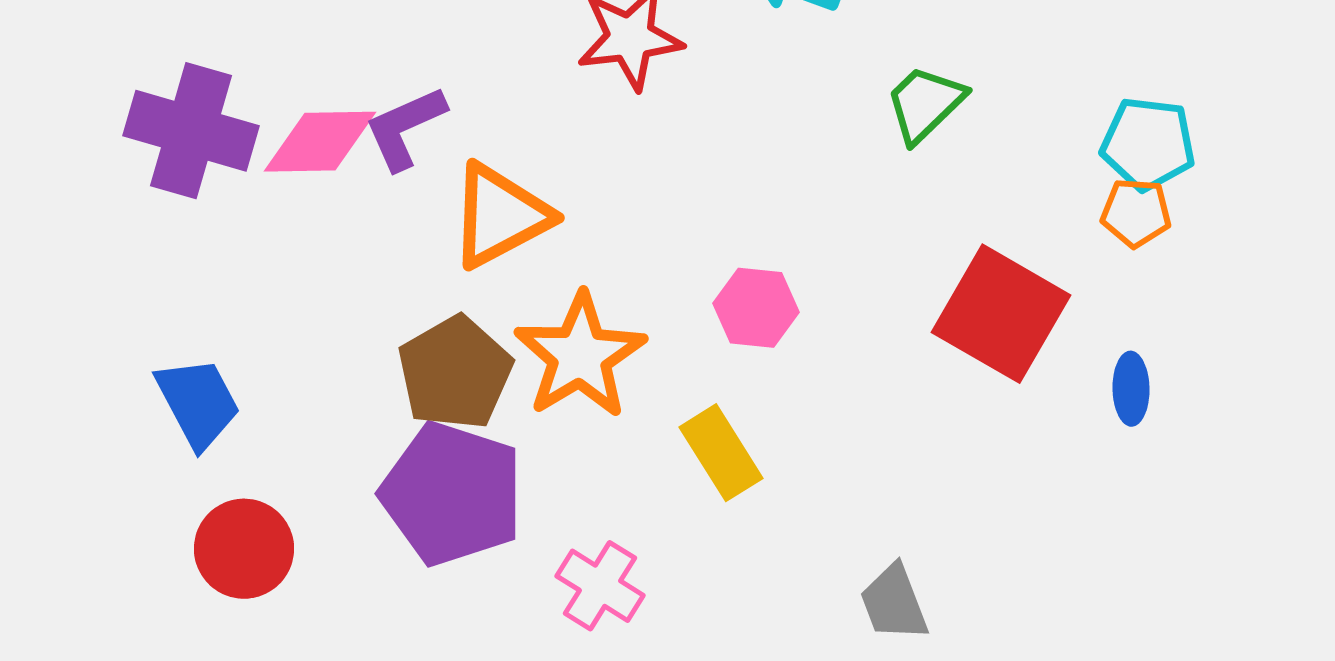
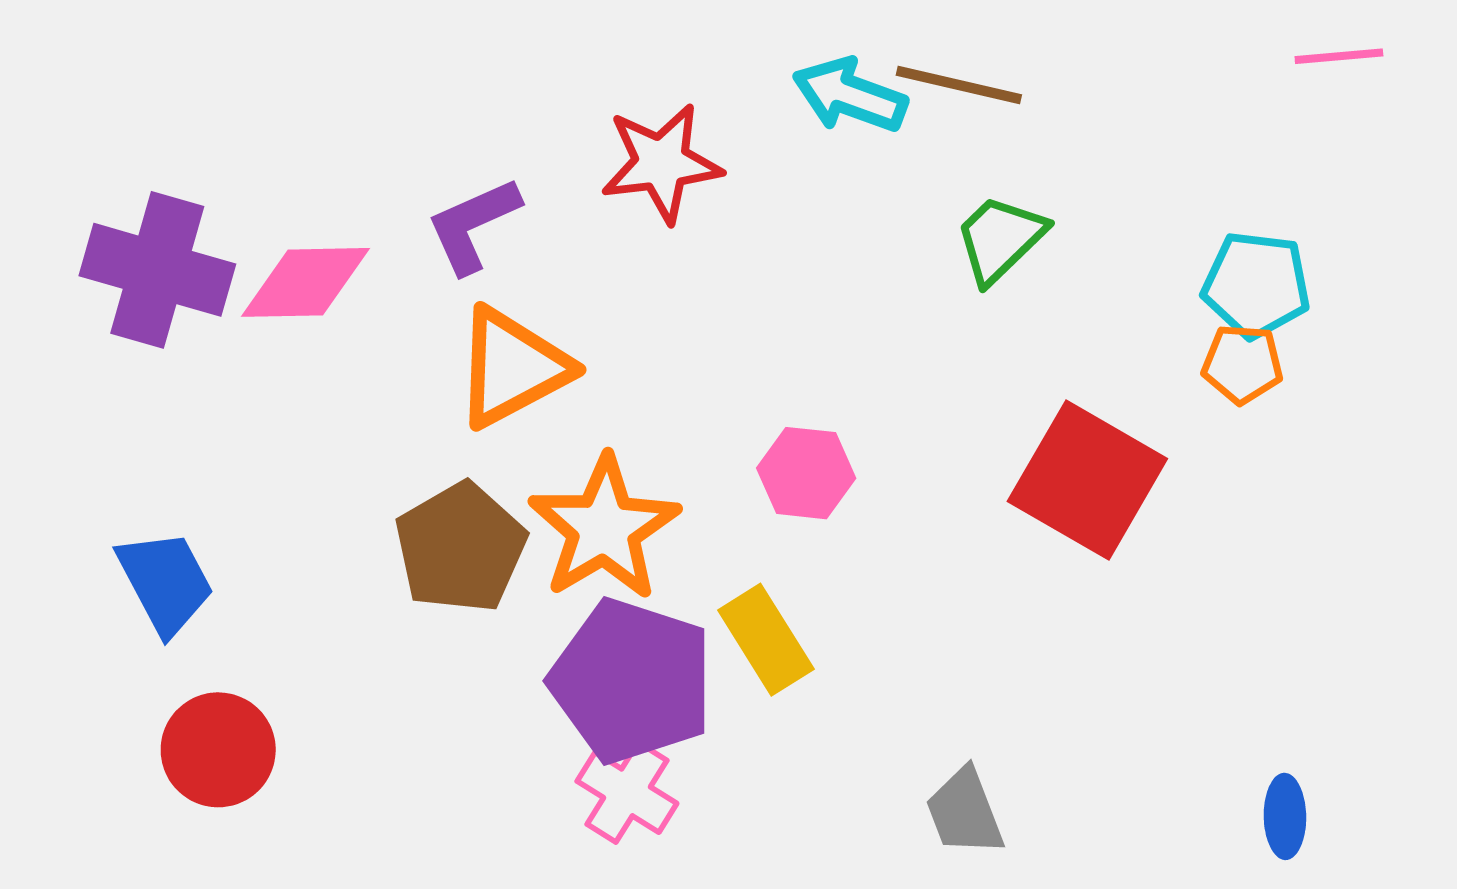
purple L-shape: (405, 128) -> (473, 225), moved
blue ellipse: (1131, 389) -> (1285, 816), moved
purple pentagon: (452, 494) -> (632, 681), moved

